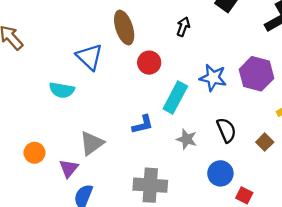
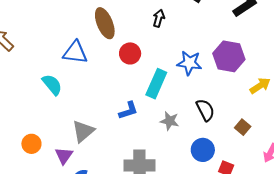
blue triangle: (89, 57) -> (75, 52), turned -32
cyan semicircle: (62, 90) -> (52, 85), turned -135
brown square: (265, 142) -> (243, 127), moved

